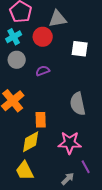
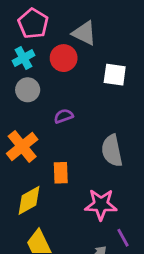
gray triangle: (58, 19) -> (84, 33), turned 36
purple semicircle: (43, 71) -> (64, 116), moved
yellow diamond: (31, 142) -> (29, 200), moved

